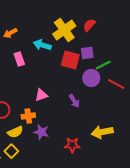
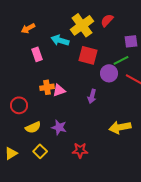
purple square: (87, 53) -> (131, 41), moved
purple arrow: (74, 101) -> (92, 96), turned 48
orange cross: (28, 116) -> (47, 87), moved
red star: (72, 145) -> (80, 150), moved
yellow square: (11, 151) -> (40, 151), moved

